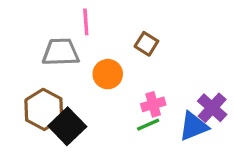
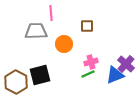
brown square: (146, 44) -> (87, 26), turned -32
brown hexagon: (44, 109) -> (16, 82), moved
black square: (67, 126) -> (40, 75), turned 30

